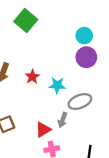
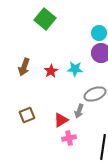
cyan star: (57, 85) -> (75, 69), moved

